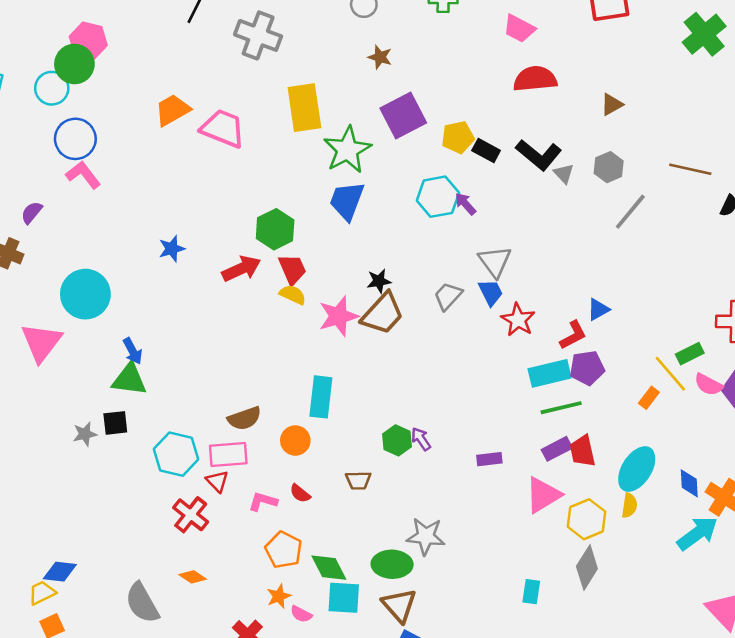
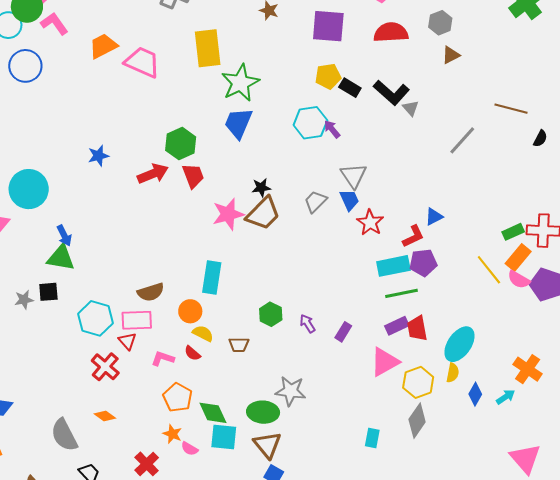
purple square: (403, 116) -> (328, 26), moved, turned 30
gray hexagon: (609, 167) -> (440, 23), moved
pink L-shape: (83, 175) -> (54, 24), moved
yellow semicircle: (293, 295) -> (203, 333), moved
green rectangle: (690, 354) -> (513, 232), moved
orange rectangle: (649, 398) -> (518, 258), moved, size x1.5
purple arrow: (421, 439) -> (308, 324), moved
purple rectangle: (489, 459) -> (343, 332), turned -54
blue diamond: (689, 483) -> (475, 394), moved, turned 30
cyan arrow: (697, 533) -> (506, 397), size x0.6
orange star: (279, 596) -> (172, 434), turned -30

